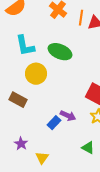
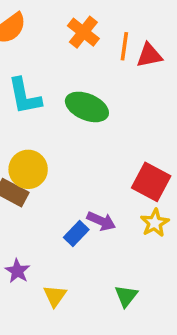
yellow circle: (36, 74) -> (28, 169), moved
green triangle: (88, 148) -> (126, 296), moved, turned 40

